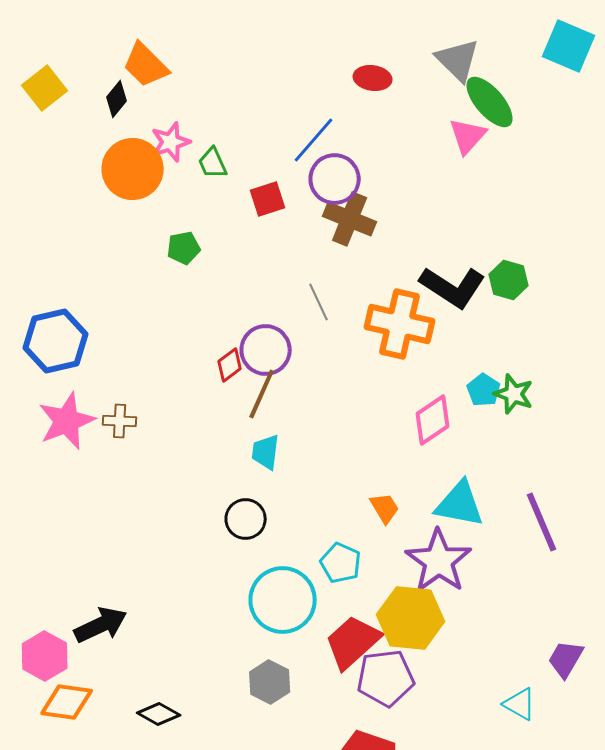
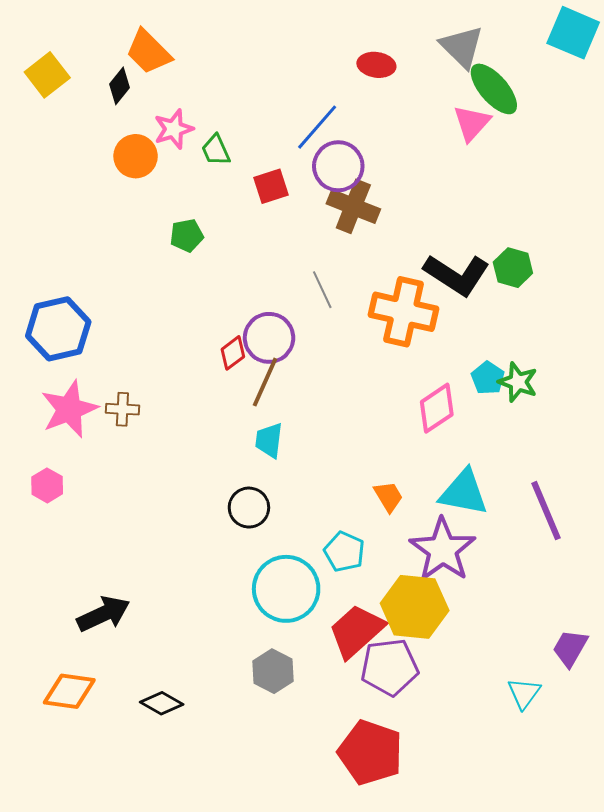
orange circle: (133, 169) -> (136, 156), size x0.7
pink hexagon: (45, 656) -> (47, 485), moved, size x0.7
cyan triangle: (520, 704) -> (524, 693), turned 36

